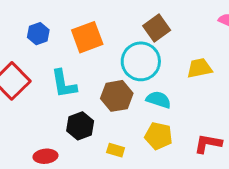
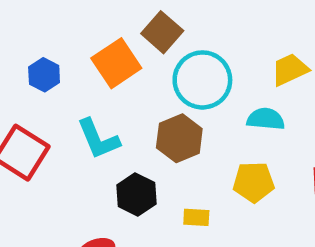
brown square: (157, 28) -> (162, 32), moved
cyan semicircle: (159, 100) -> (266, 119), moved

